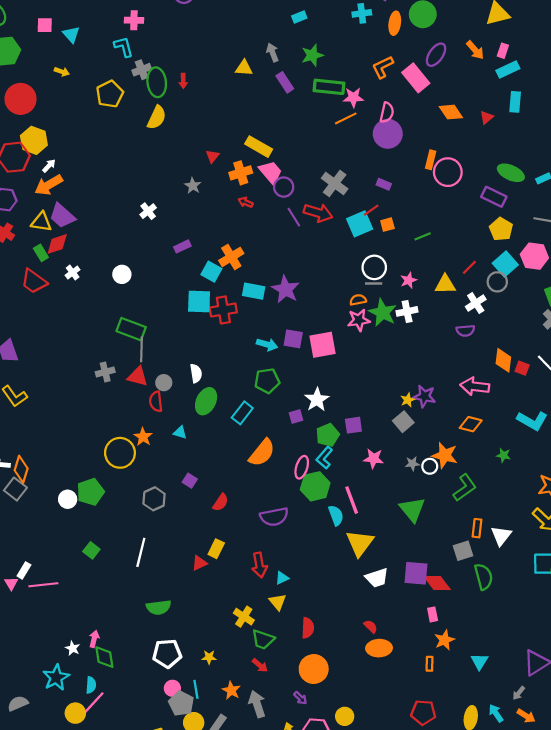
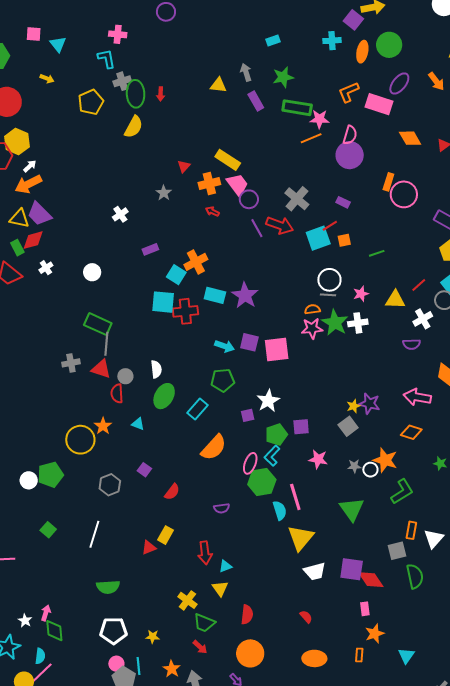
pink rectangle: (416, 78) -> (379, 104), turned -36
purple semicircle: (274, 517) -> (222, 508), size x0.6
orange ellipse: (379, 648) -> (314, 658), moved

